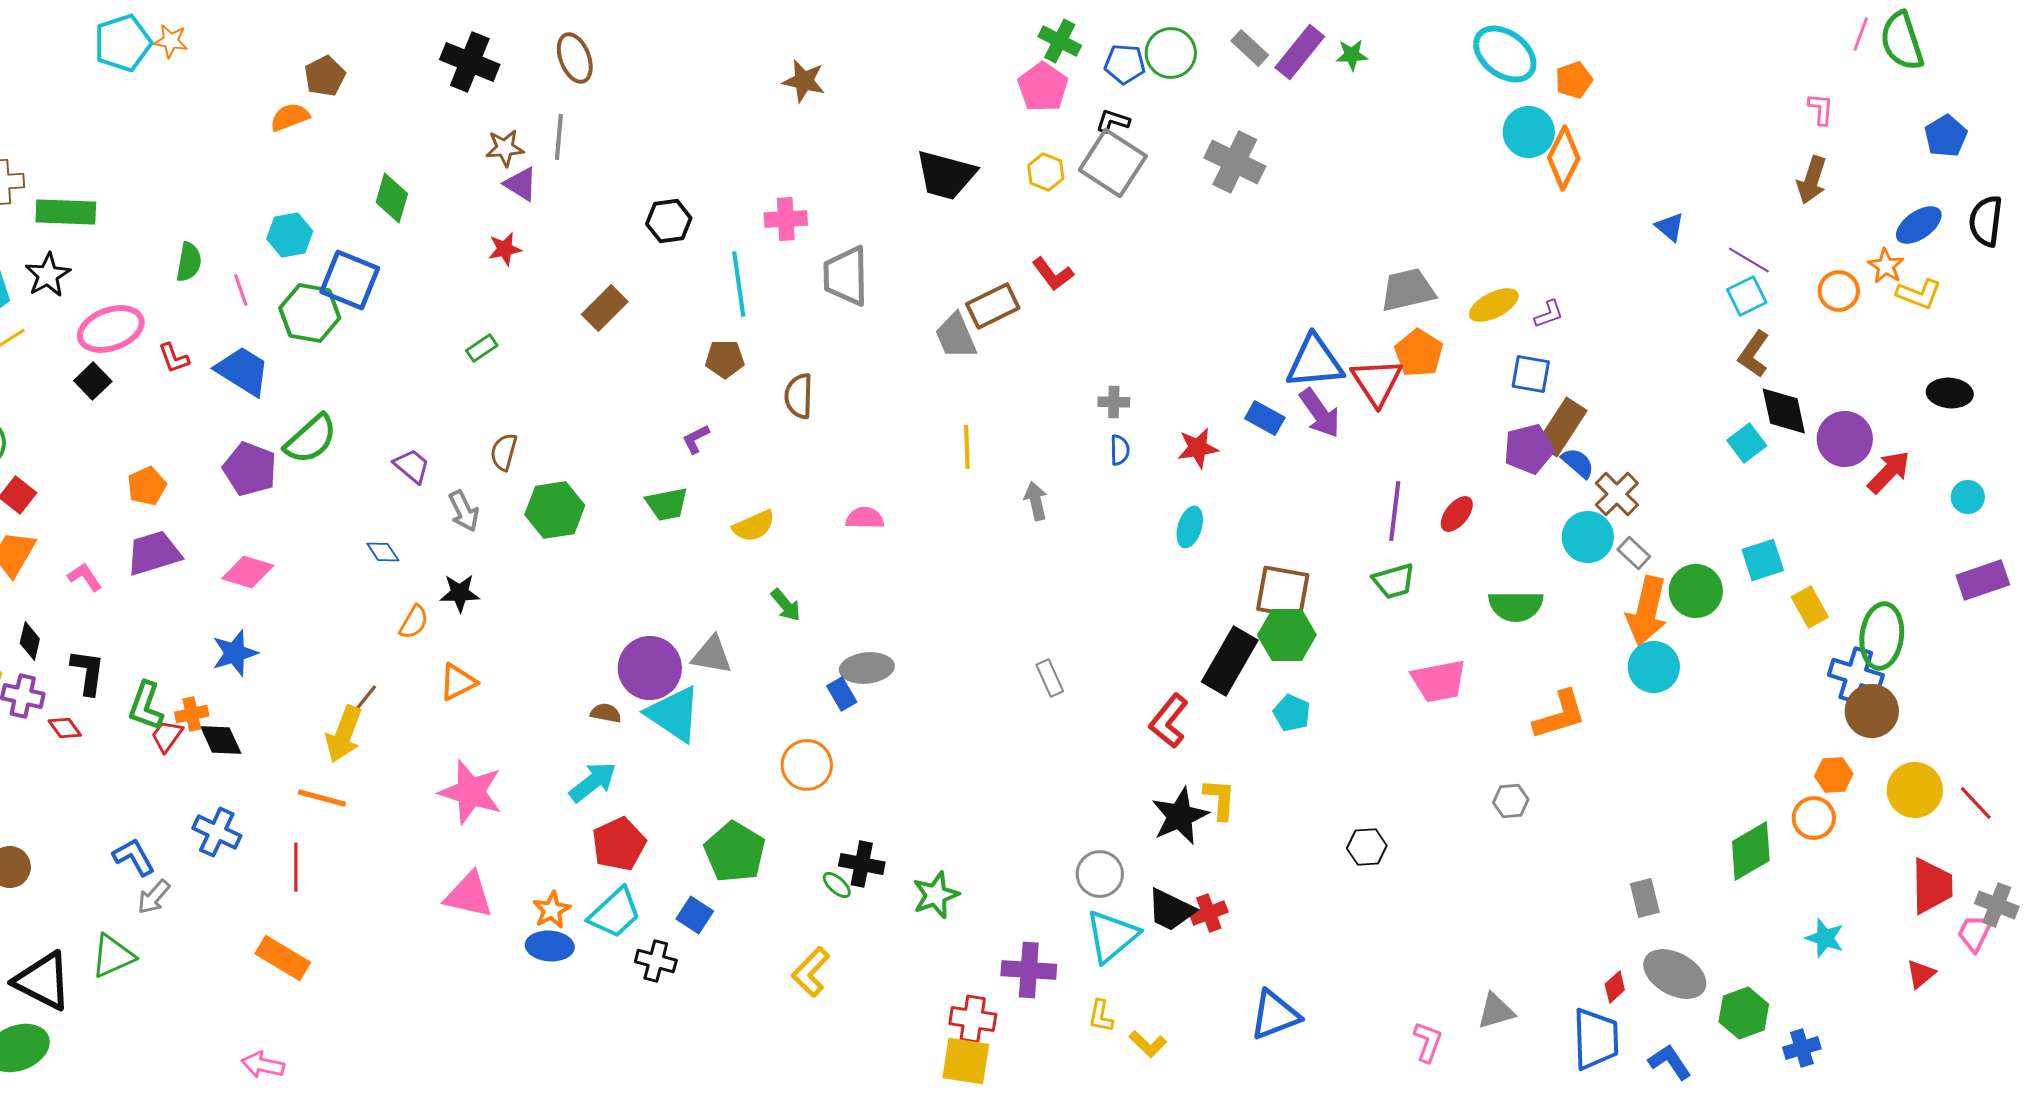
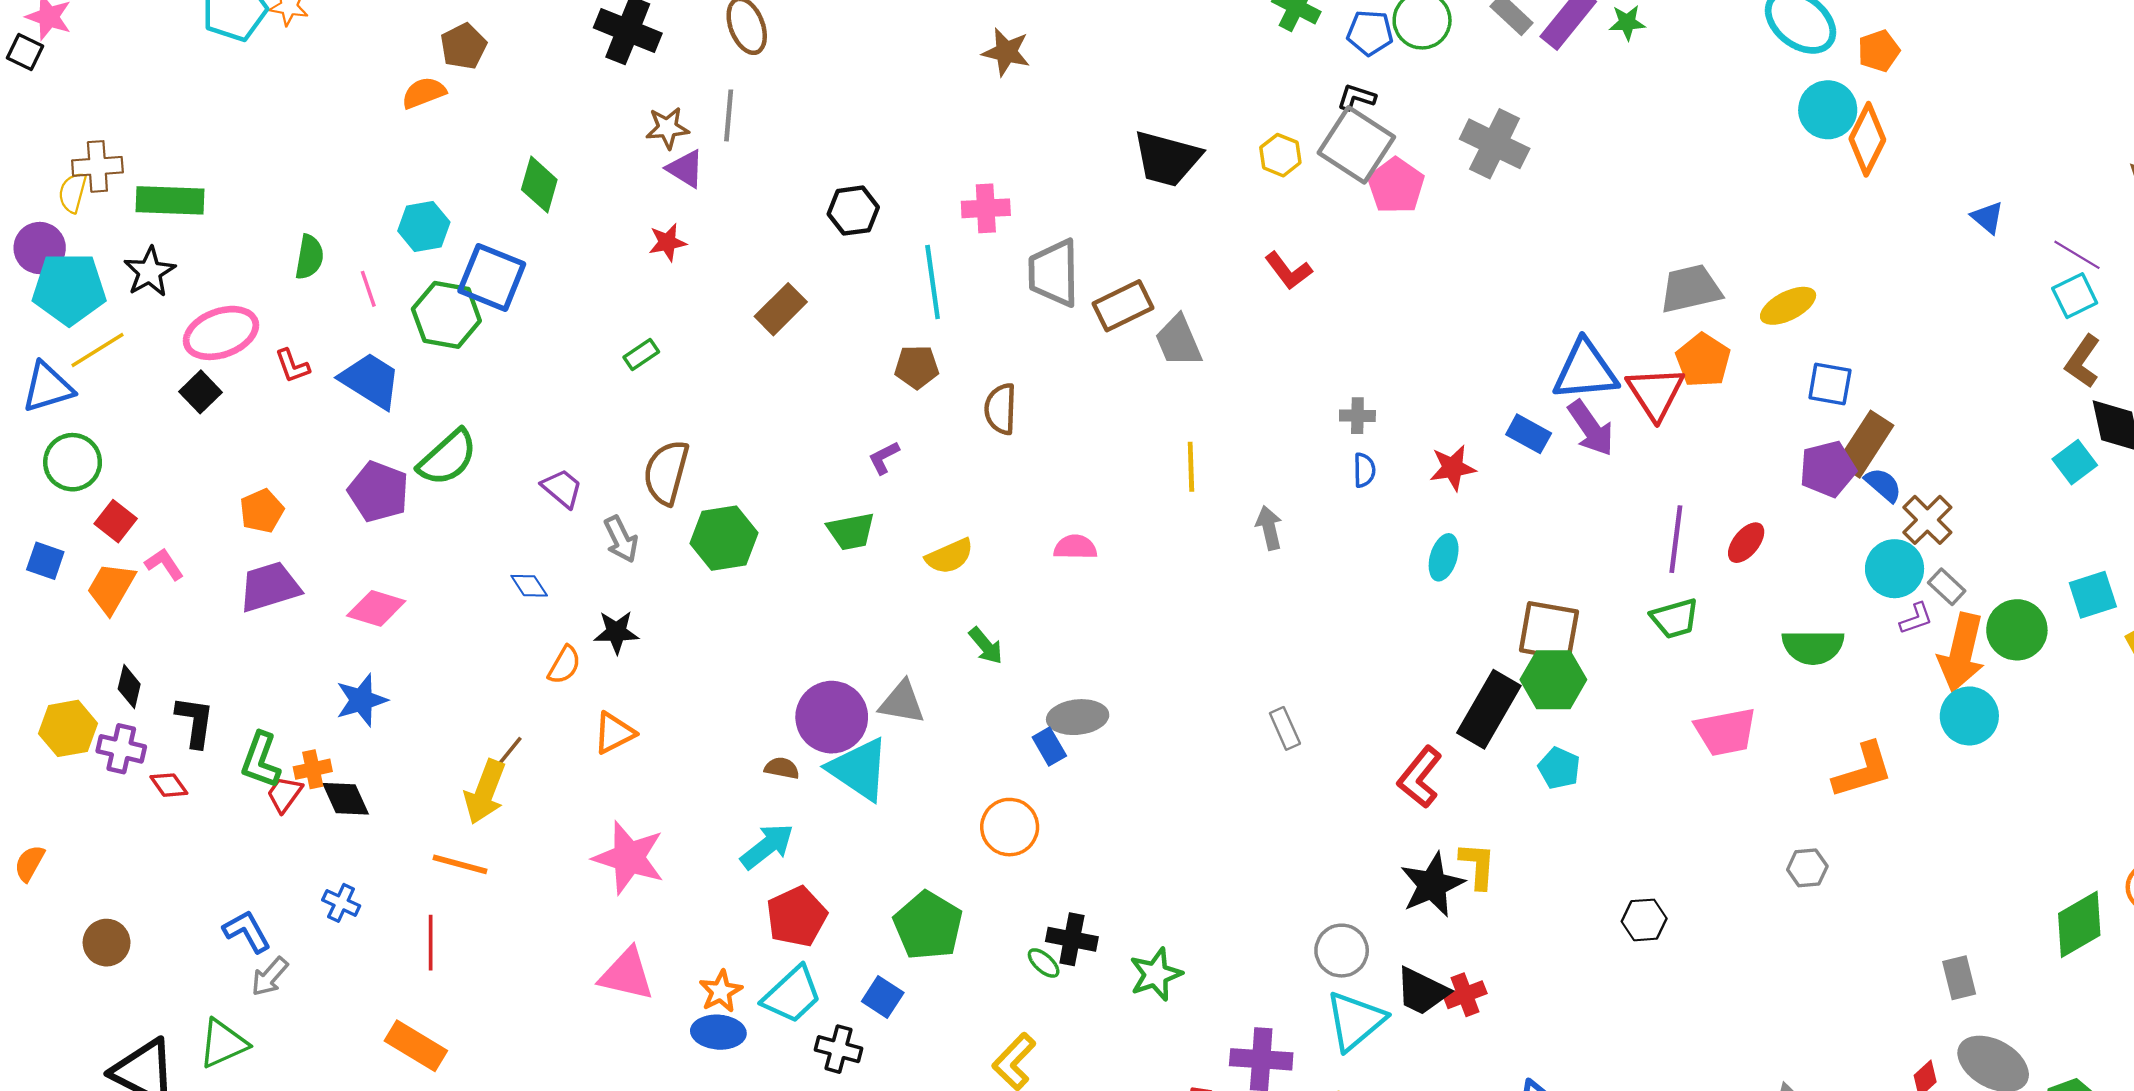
pink pentagon: (1043, 87) -> (1396, 186), moved
brown rectangle: (993, 306) -> (1123, 306), moved
purple L-shape: (1549, 314) -> (1916, 619), moved
brown semicircle: (504, 452) -> (666, 472), size x1.5
pink L-shape: (85, 577) -> (164, 564), moved
blue cross: (217, 832) -> (341, 903), size x0.7

